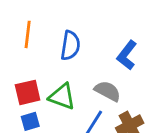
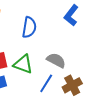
blue L-shape: (127, 55) -> (71, 15), moved

